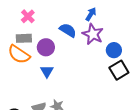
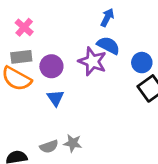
blue semicircle: (68, 30) -> (108, 45), moved
purple star: (93, 34) -> (92, 61), moved

